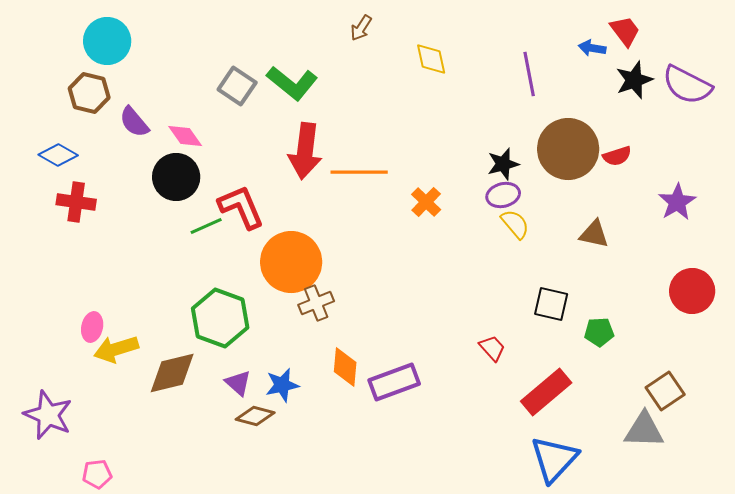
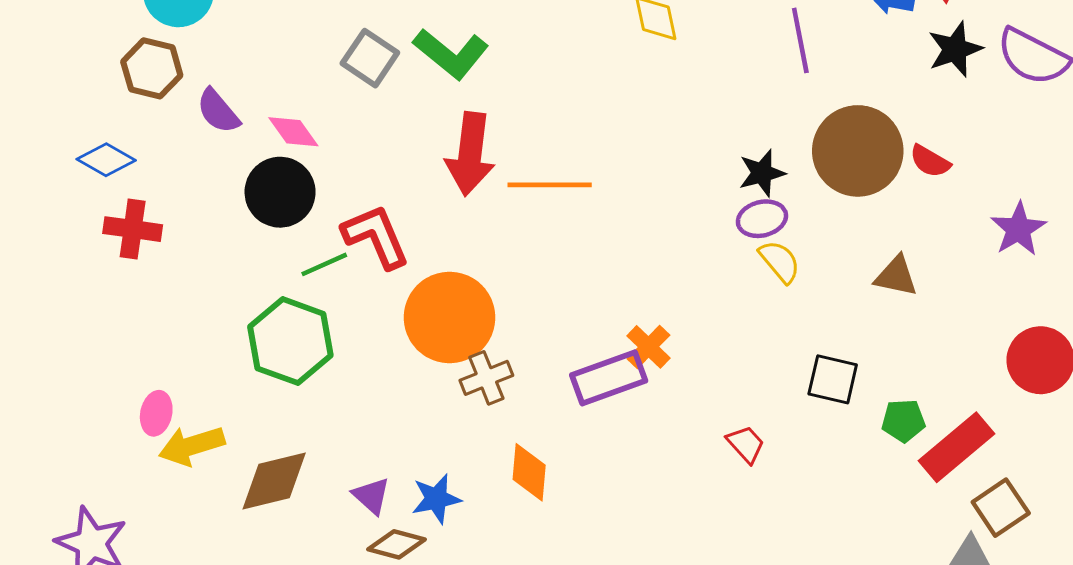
red semicircle: (617, 156) -> (930, 161), turned 48
orange cross: (426, 202) -> (648, 347), moved
green hexagon: (220, 318) -> (290, 341), moved
purple rectangle: (394, 382) -> (609, 378), moved
red rectangle: (546, 392) -> (957, 447), moved

